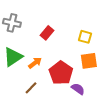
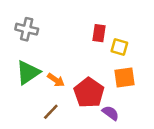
red rectangle: (47, 33) -> (99, 33), moved, turned -32
orange arrow: (35, 63) -> (56, 80), turned 72

